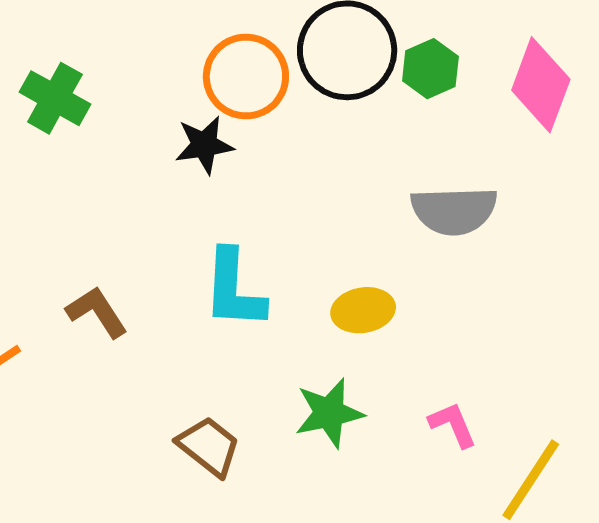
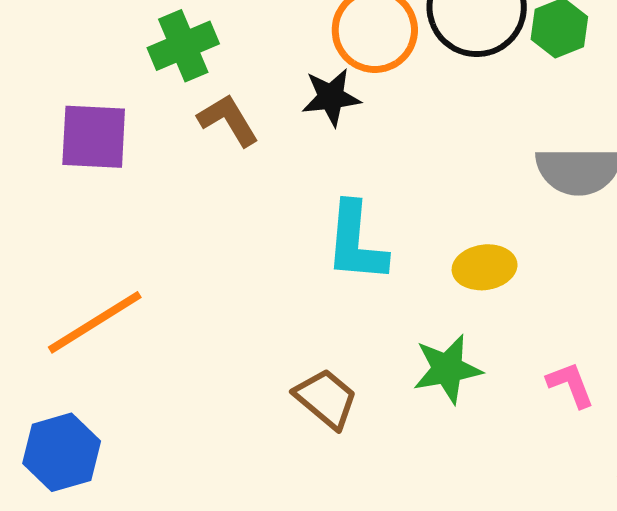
green cross: (55, 98) -> (183, 46), turned 36
brown L-shape: (97, 312) -> (228, 120), moved

